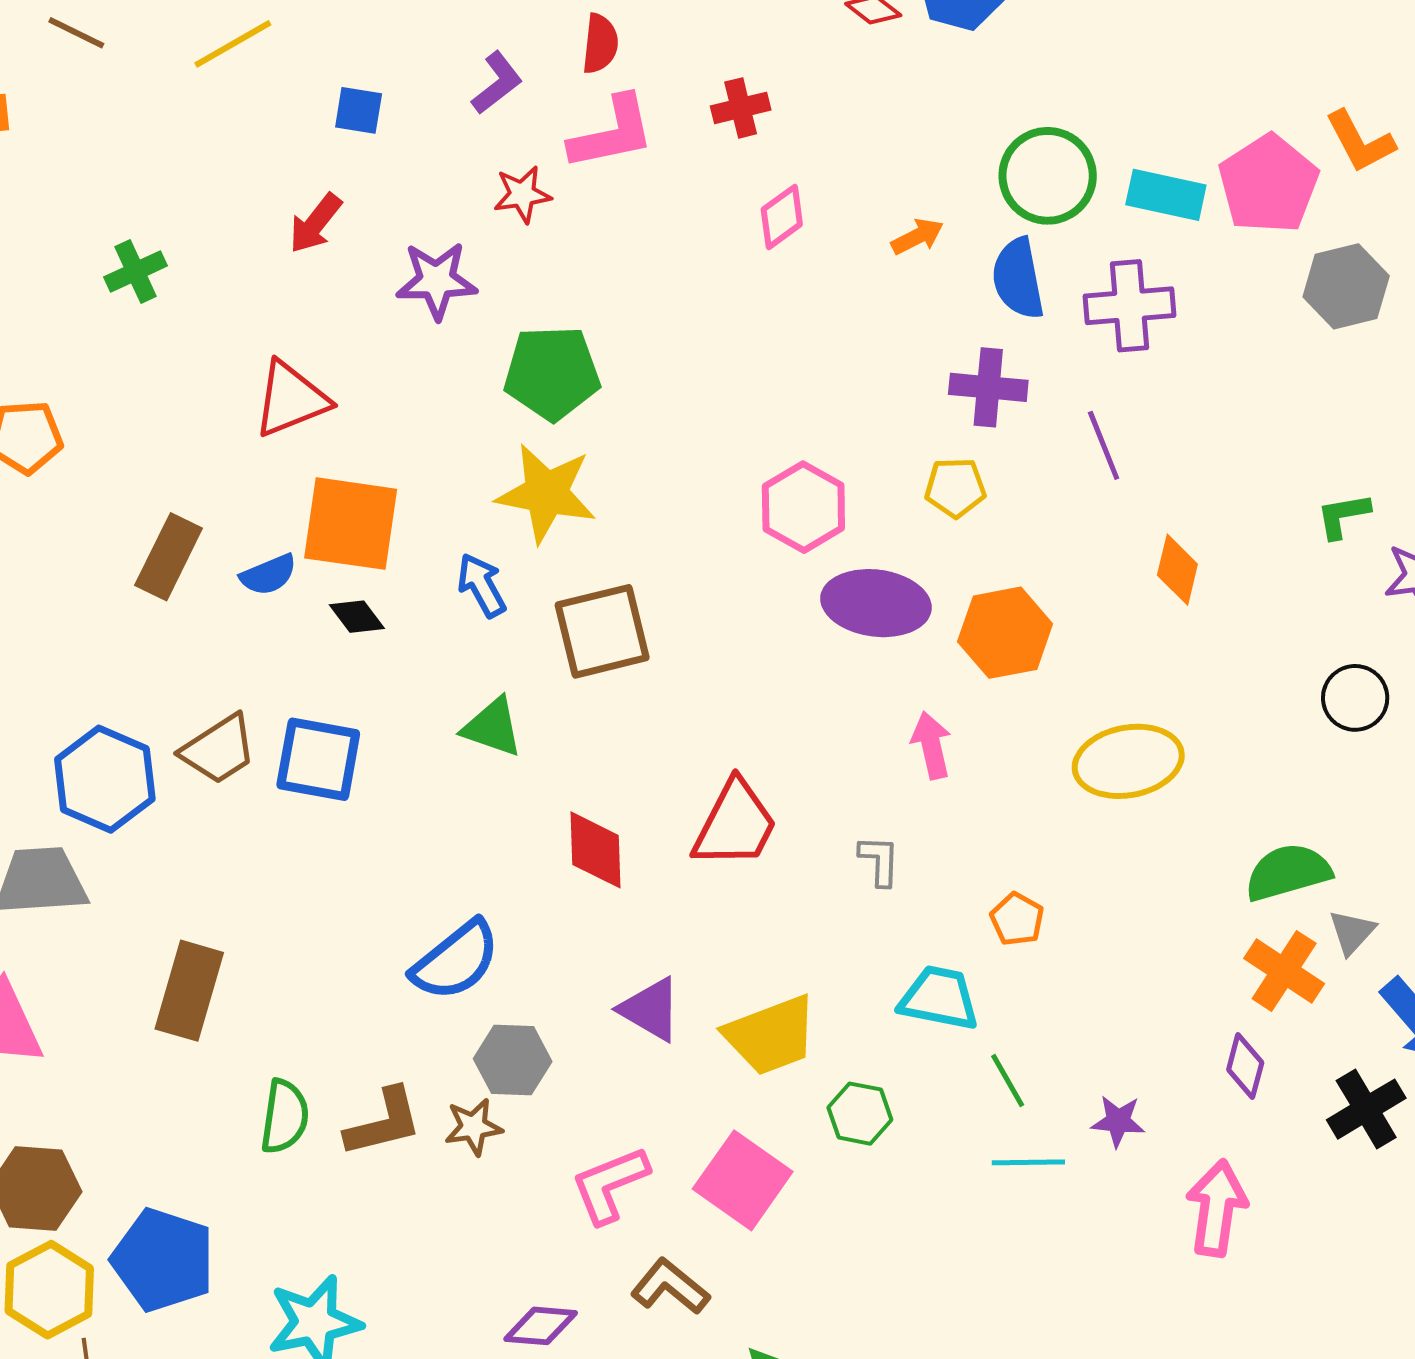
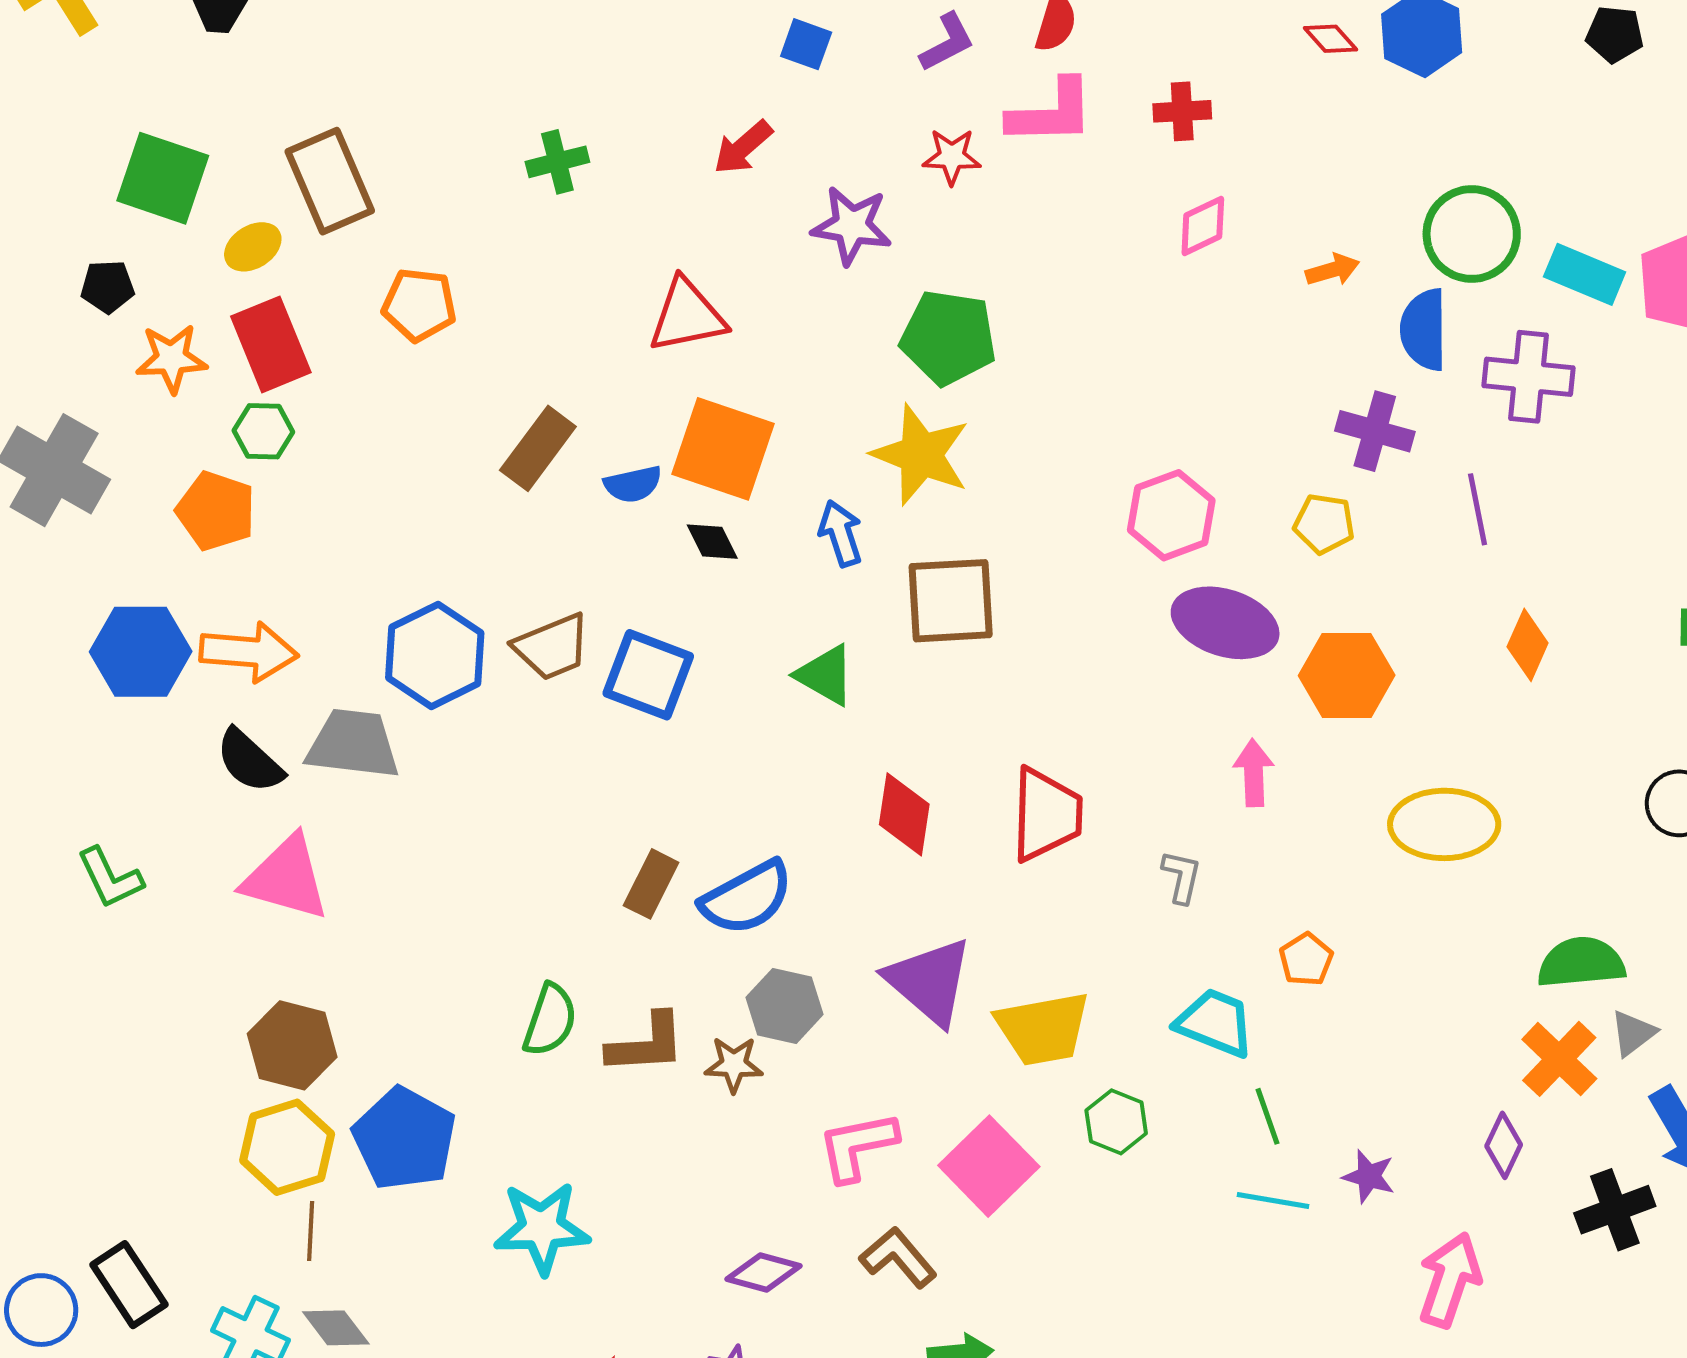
red trapezoid: (735, 824) -> (1046, 815), turned -36
brown rectangle: (189, 991) -> (651, 884), moved, size x0.7
purple triangle: (650, 1009) -> (929, 981), size x1.4

